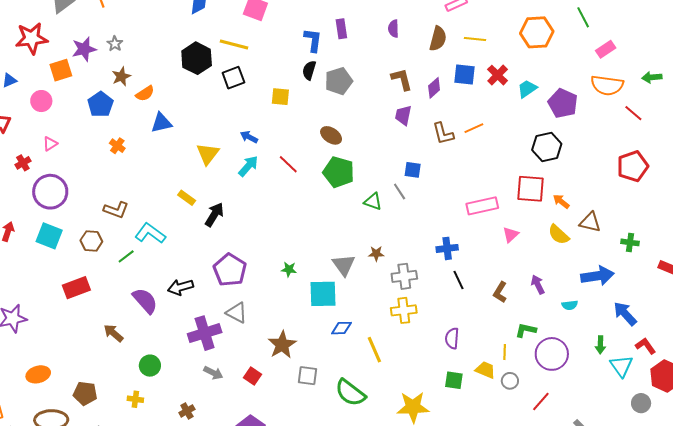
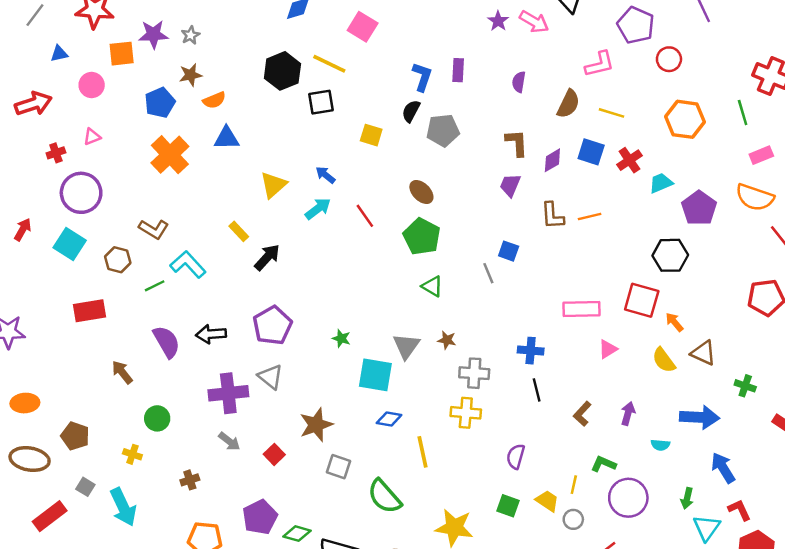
orange cross: (117, 146) -> (170, 155), size x2.0
green triangle: (373, 202) -> (432, 286), moved
purple arrow: (538, 285) -> (628, 414), turned 30

